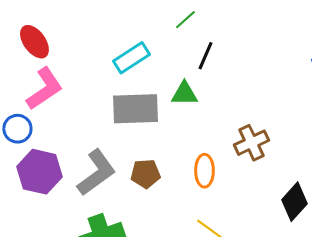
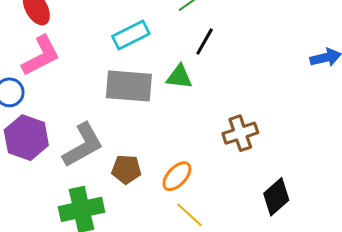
orange ellipse: (204, 171) -> (177, 176), moved, turned 36
brown pentagon: (145, 174) -> (126, 169), moved

